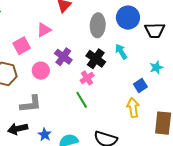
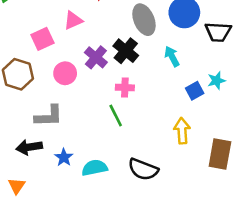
gray ellipse: (98, 25) -> (144, 20), turned -30
black cross: (96, 59) -> (126, 51), moved
pink cross: (87, 78) -> (125, 88), turned 32
blue square: (140, 86) -> (195, 91), moved

